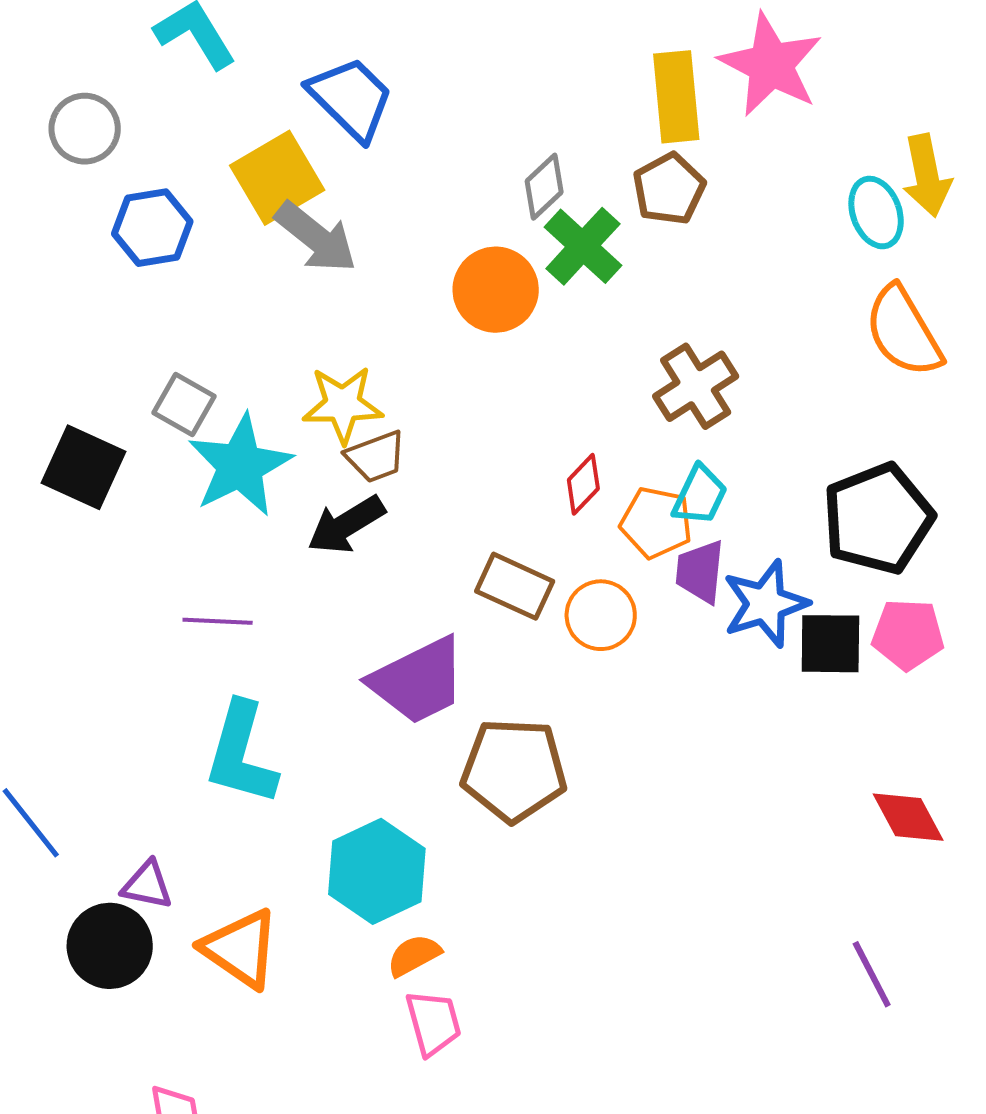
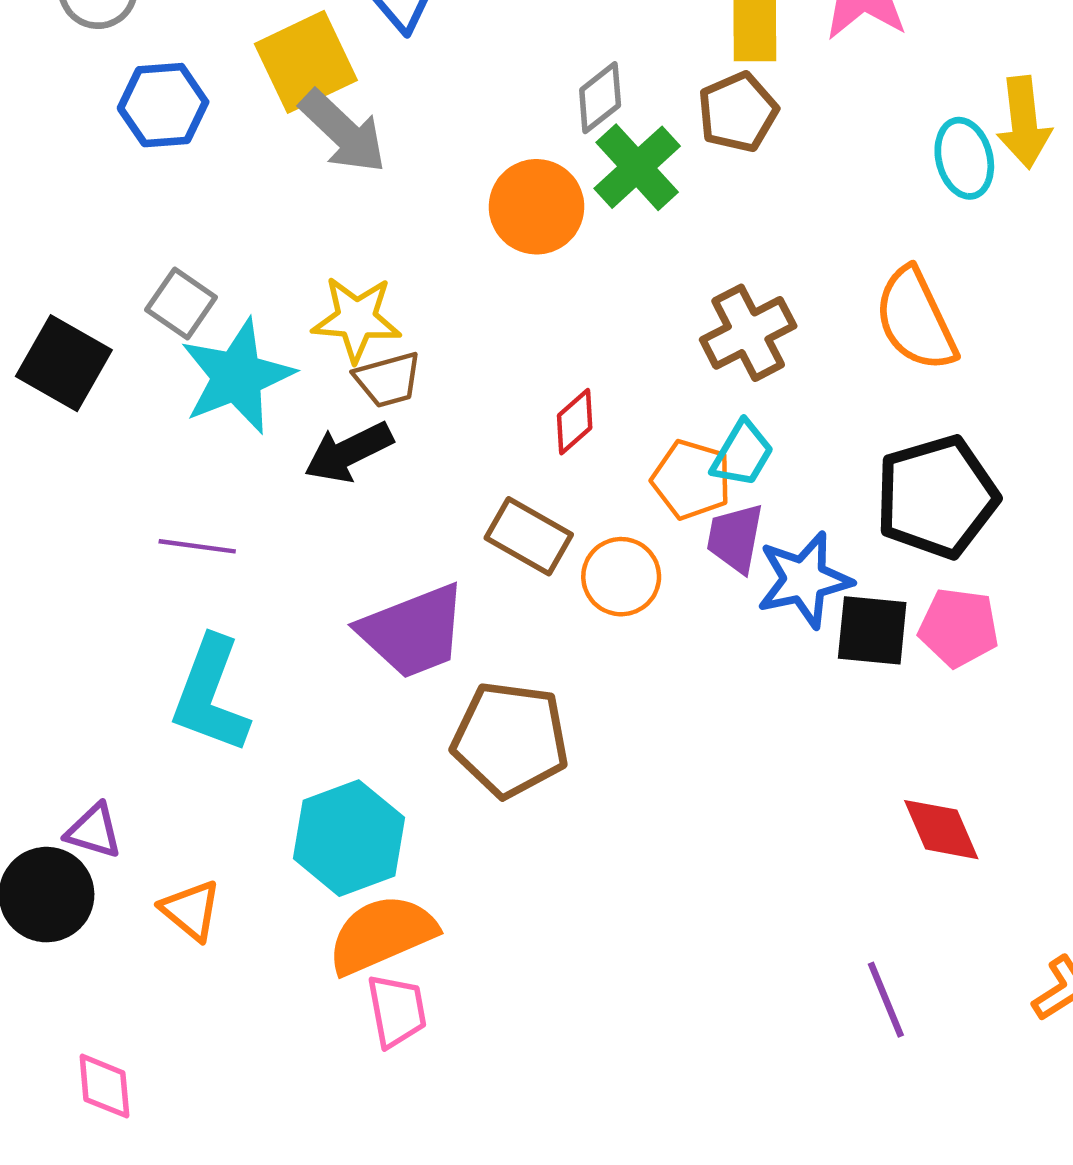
orange semicircle: (903, 331) -> (916, 319), moved
red diamond: (583, 484) -> (575, 422), moved
orange triangle: (241, 949) -> (191, 910), size x0.7
orange semicircle: (414, 955) -> (382, 934), size x1.8

